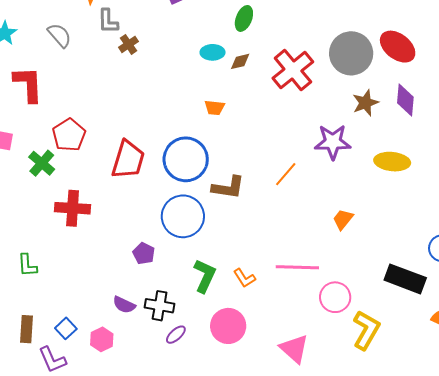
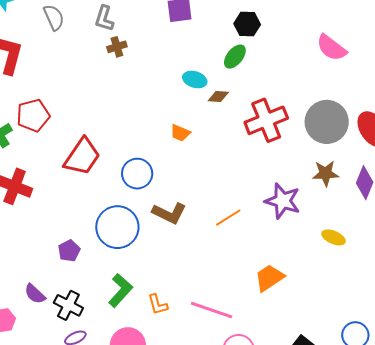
blue circle: (186, 159) -> (137, 174), size x0.7
yellow ellipse: (392, 162) -> (334, 237), size x0.7
orange trapezoid: (343, 219) -> (269, 278), size x1.4

